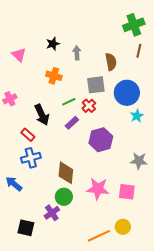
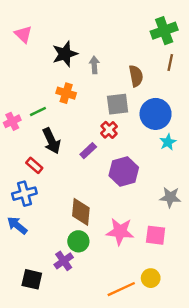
black star: (53, 44) -> (65, 54), size x1.5
pink triangle: (19, 55) -> (23, 34), moved
green line: (69, 102) -> (38, 111), moved
blue cross: (31, 158) -> (24, 194), moved

